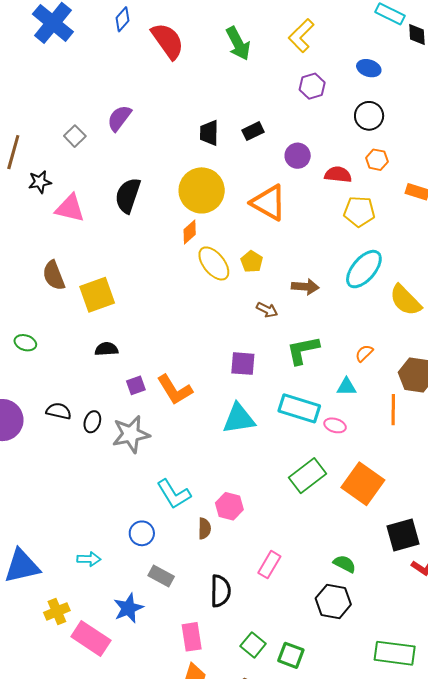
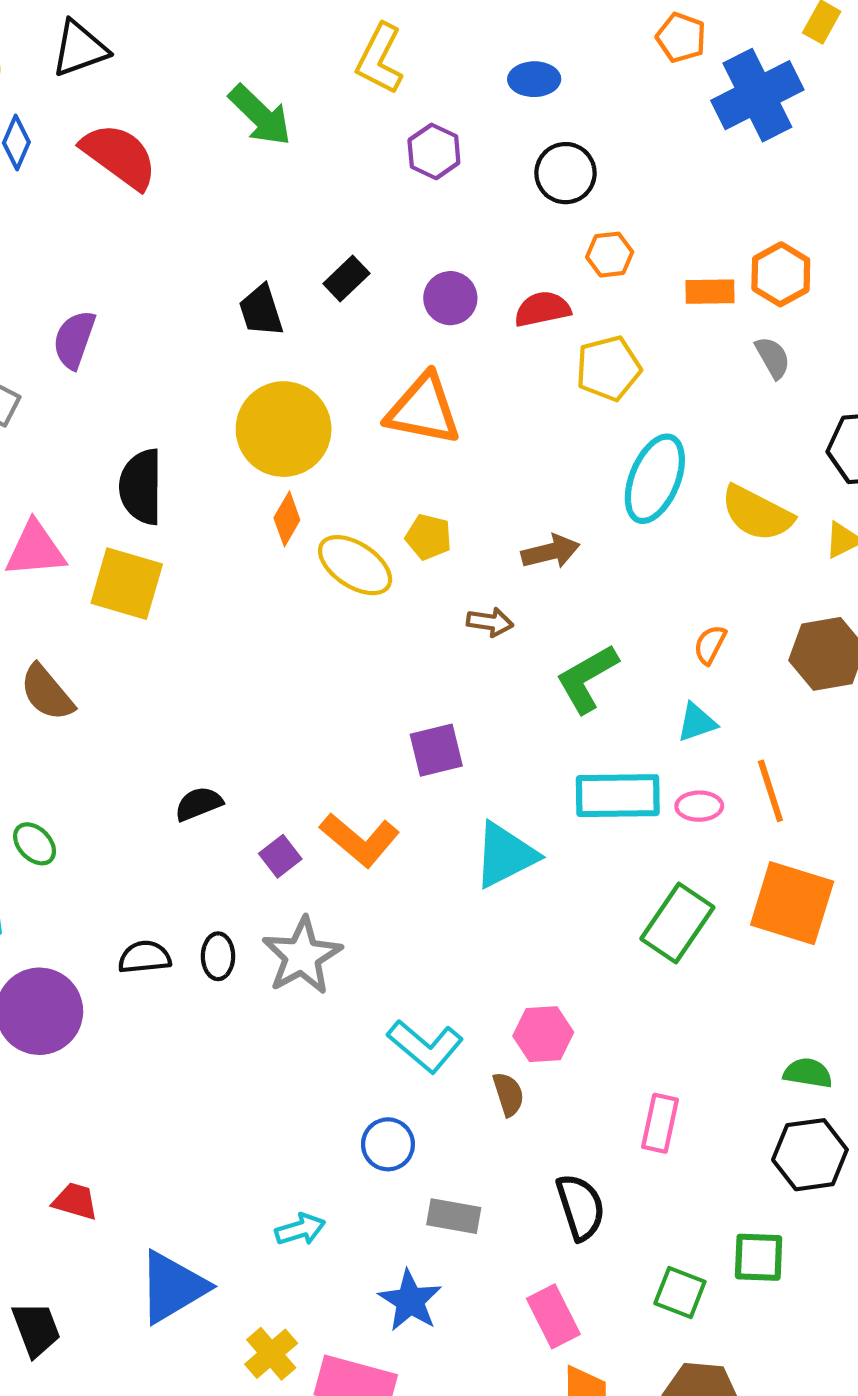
yellow square: (97, 295) -> (127, 584), moved, turned -36
green ellipse: (25, 343) -> (35, 844), turned 45
purple square: (243, 364) -> (436, 750), moved
orange line: (393, 410) -> (770, 791), moved
green square: (291, 655) -> (759, 1257), moved

